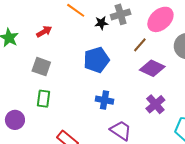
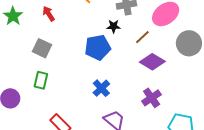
black star: (101, 23) -> (114, 26), moved
red arrow: (44, 32) -> (49, 14), turned -98
blue cross: (104, 100) -> (101, 88), turned 30

